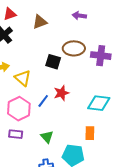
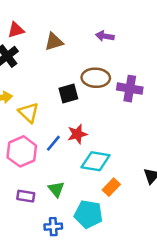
black square: (53, 62) -> (68, 93), turned -35
cyan diamond: (99, 103) -> (96, 161), moved
orange rectangle: (90, 133) -> (111, 187), turned 40
purple rectangle: (16, 134) -> (26, 196), moved

